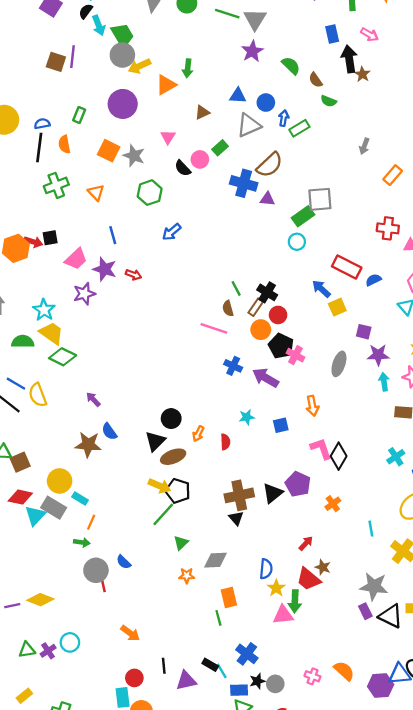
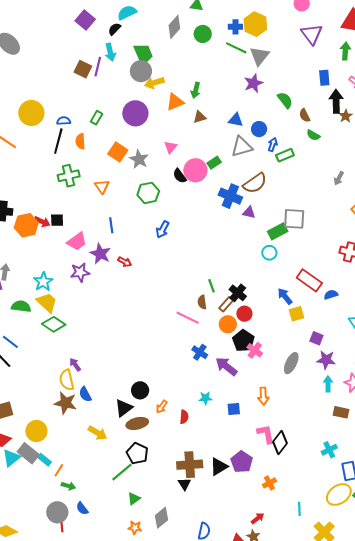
cyan arrow: (99, 25) -> (110, 52), moved
brown triangle: (202, 112) -> (200, 117), moved
pink circle: (200, 159) -> (195, 170), size x1.5
blue arrow: (172, 232) -> (162, 229), turned -30
yellow semicircle: (38, 395) -> (67, 380), moved
yellow arrow: (159, 486) -> (98, 433), moved
cyan rectangle: (80, 498) -> (44, 460), moved
green arrow: (82, 542) -> (68, 486), moved
red arrow: (306, 543) -> (258, 518), moved
gray diamond: (215, 560) -> (162, 518), turned -45

